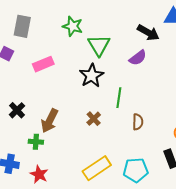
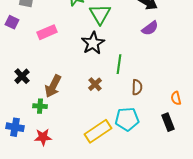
purple semicircle: (138, 58) -> (150, 28), moved
cyan pentagon: (136, 170) -> (127, 119), moved
red star: (39, 174) -> (43, 137), turned -30

